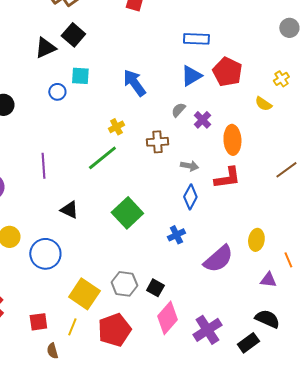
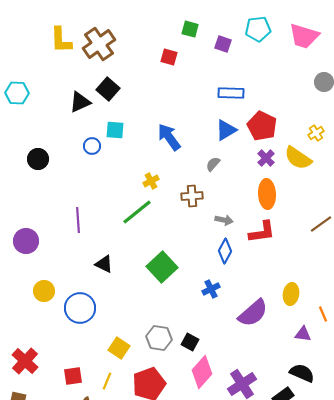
yellow semicircle: (263, 104) -> (298, 158), size x1.6
purple cross: (202, 120) -> (266, 158), moved
yellow square: (84, 294) -> (119, 348), size x0.7

